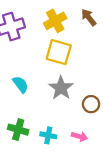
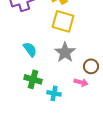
green cross: (18, 130) -> (33, 79), moved
pink arrow: (79, 136) -> (81, 82), moved

